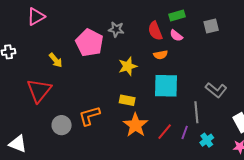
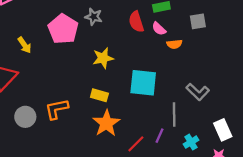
orange semicircle: (161, 55) -> (174, 44), moved
red line: (165, 132) -> (136, 144), moved
cyan cross: (207, 140) -> (191, 142), moved

